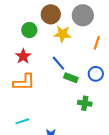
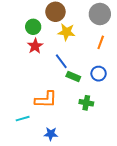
gray circle: (83, 15) -> (100, 14), moved
red star: (23, 56) -> (35, 46), moved
orange L-shape: (24, 82) -> (46, 100), moved

